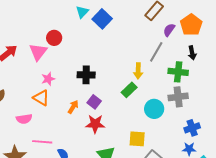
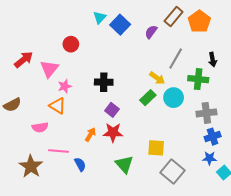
orange pentagon: (191, 25) -> (199, 22), moved
purple semicircle: (169, 30) -> (151, 32), moved
pink triangle: (38, 52) -> (49, 69), moved
yellow arrow: (138, 71) -> (157, 78), turned -56
gray cross: (178, 97) -> (206, 113), moved
orange arrow: (73, 107) -> (90, 135), moved
cyan circle: (154, 109) -> (174, 98), moved

